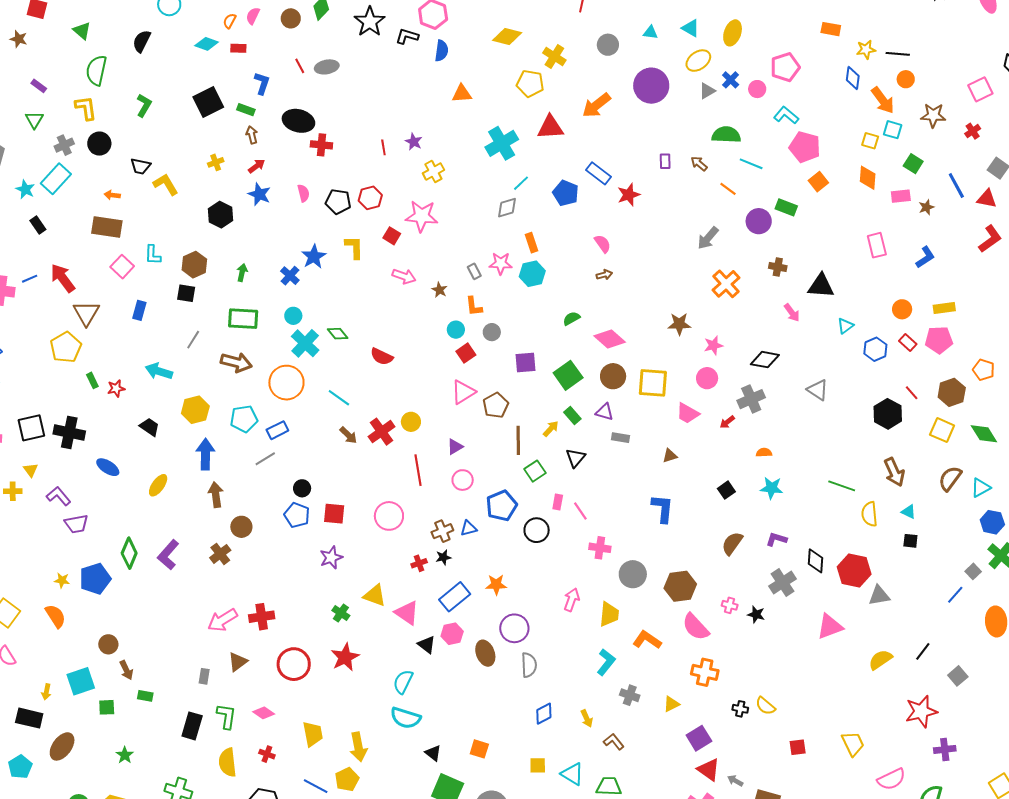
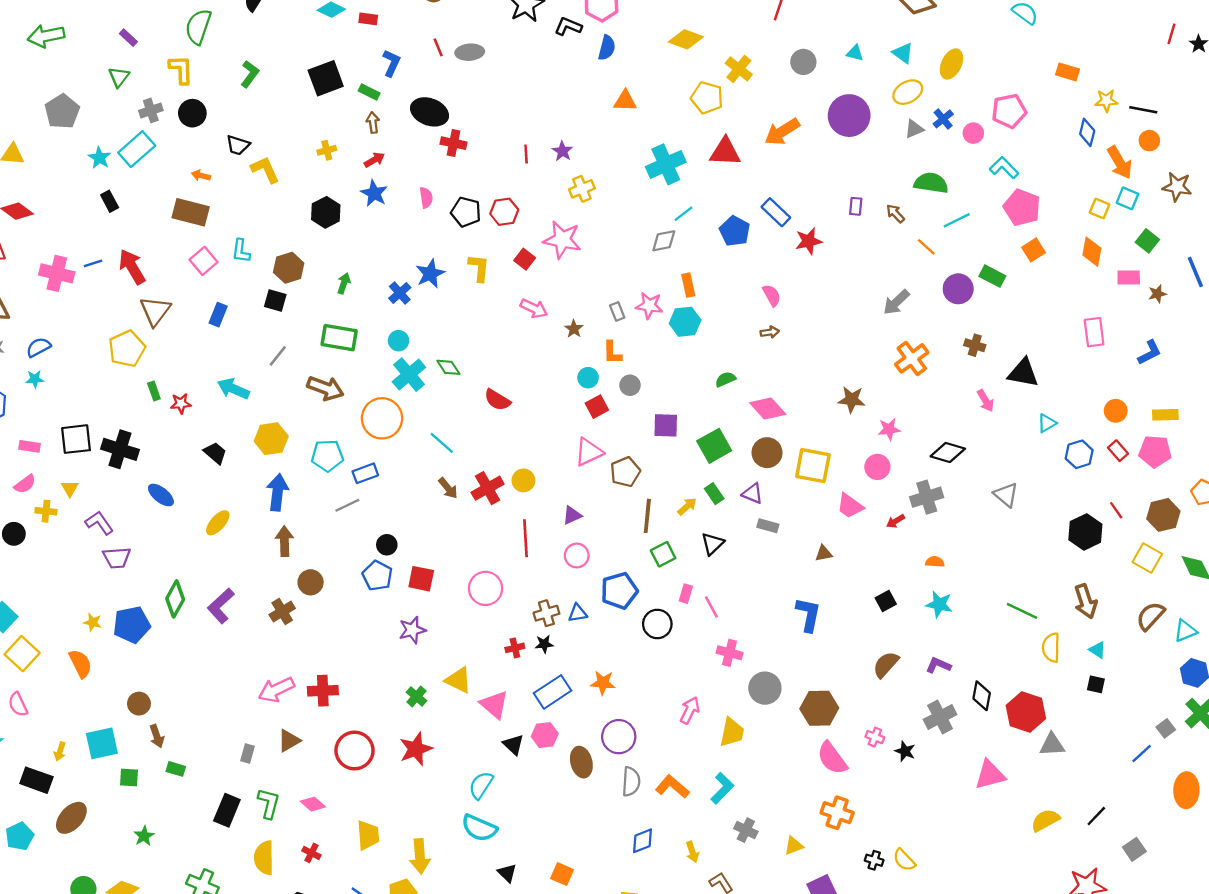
cyan line: (751, 164) -> (957, 220), turned -55
orange L-shape: (647, 640) -> (672, 787), moved

